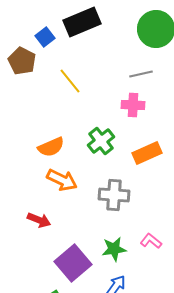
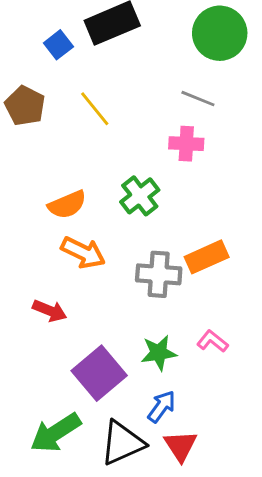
brown pentagon: (22, 61) -> (25, 106), moved
gray line: (141, 74) -> (198, 99), turned 35
orange rectangle: (147, 153) -> (207, 257), moved

